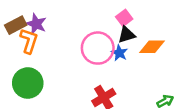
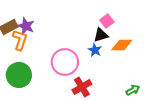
pink square: (124, 18) -> (107, 21), moved
pink circle: (98, 48) -> (65, 62), moved

